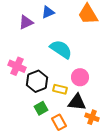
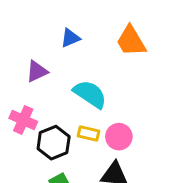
purple triangle: (26, 22) -> (37, 71), moved
yellow rectangle: (60, 89) -> (89, 134), moved

